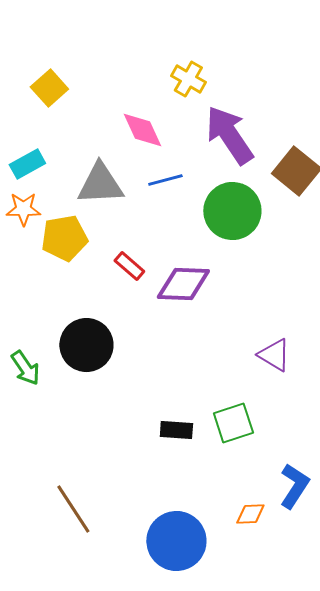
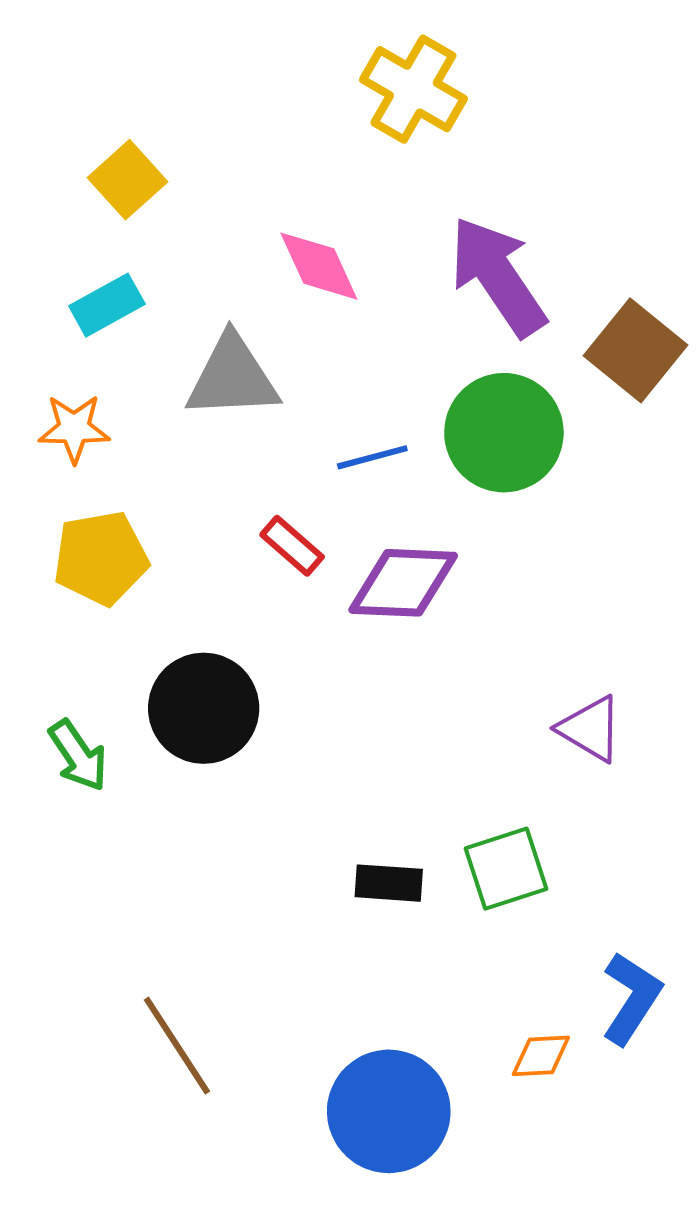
yellow cross: (188, 79) -> (413, 89), moved, size x1.4
cyan rectangle: (27, 164) -> (107, 305), moved
blue line: (165, 180) -> (372, 457), moved
yellow pentagon: (64, 238) -> (101, 558), moved

